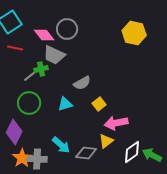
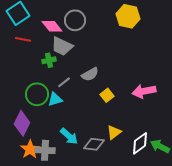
yellow hexagon: (134, 33) -> (128, 16), moved
gray line: (30, 76) -> (64, 82), moved
cyan triangle: (65, 104) -> (55, 99), moved
pink arrow: (116, 123) -> (144, 91), moved

